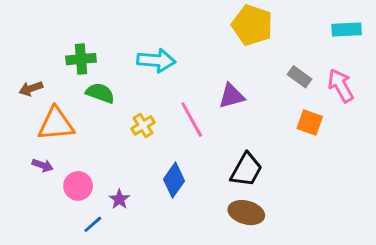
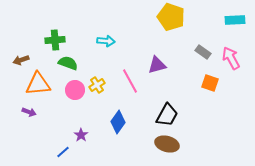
cyan arrow: (156, 61) -> (106, 41), size x0.7
pink circle: (78, 186) -> (75, 90), moved

